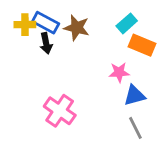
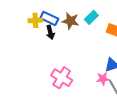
cyan rectangle: (127, 23) -> (91, 17), moved
pink star: (119, 72) -> (103, 79), moved

